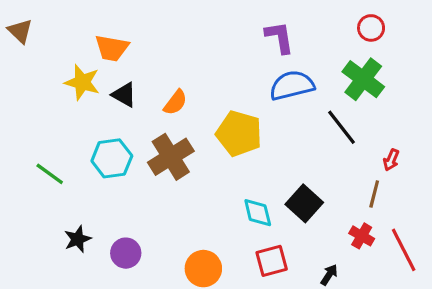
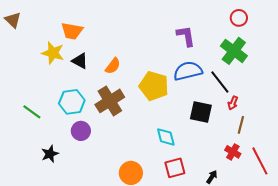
purple L-shape: (279, 37) -> (186, 36), moved
blue semicircle: (292, 85) -> (188, 71), moved
red arrow: (391, 160) -> (233, 103), moved
black square: (304, 203) -> (201, 112), moved, turned -30
purple circle: (126, 253) -> (81, 131), moved

